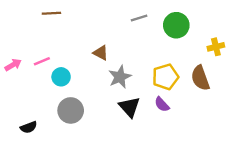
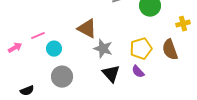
brown triangle: (101, 53) -> (87, 29), size x1.5
pink arrow: (13, 65) -> (15, 48), moved
gray star: (120, 77) -> (103, 49), turned -30

